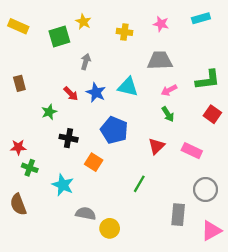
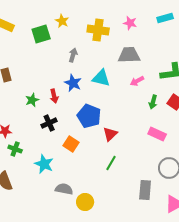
yellow cross: (124, 32) -> (98, 30), size x1.5
gray arrow: (86, 62) -> (73, 55), moved
red arrow: (71, 94) -> (54, 96), moved, turned 32
green arrow: (168, 114) -> (153, 102), moved, turned 48
black cross: (69, 138) -> (49, 123), turned -35
red triangle: (156, 146) -> (110, 134), moved

